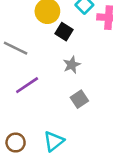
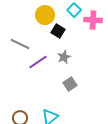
purple line: (27, 85) -> (38, 62), moved

